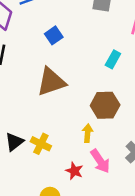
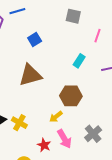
yellow arrow: (88, 133) -> (56, 117), turned -136

